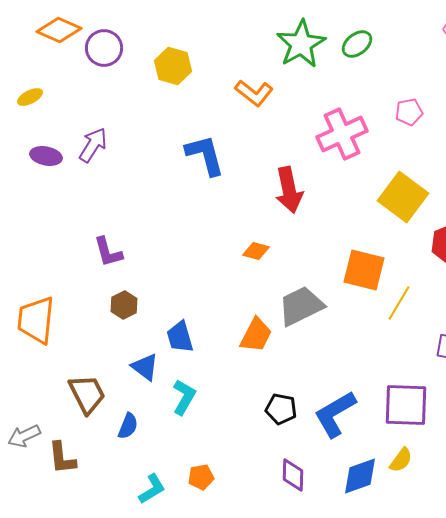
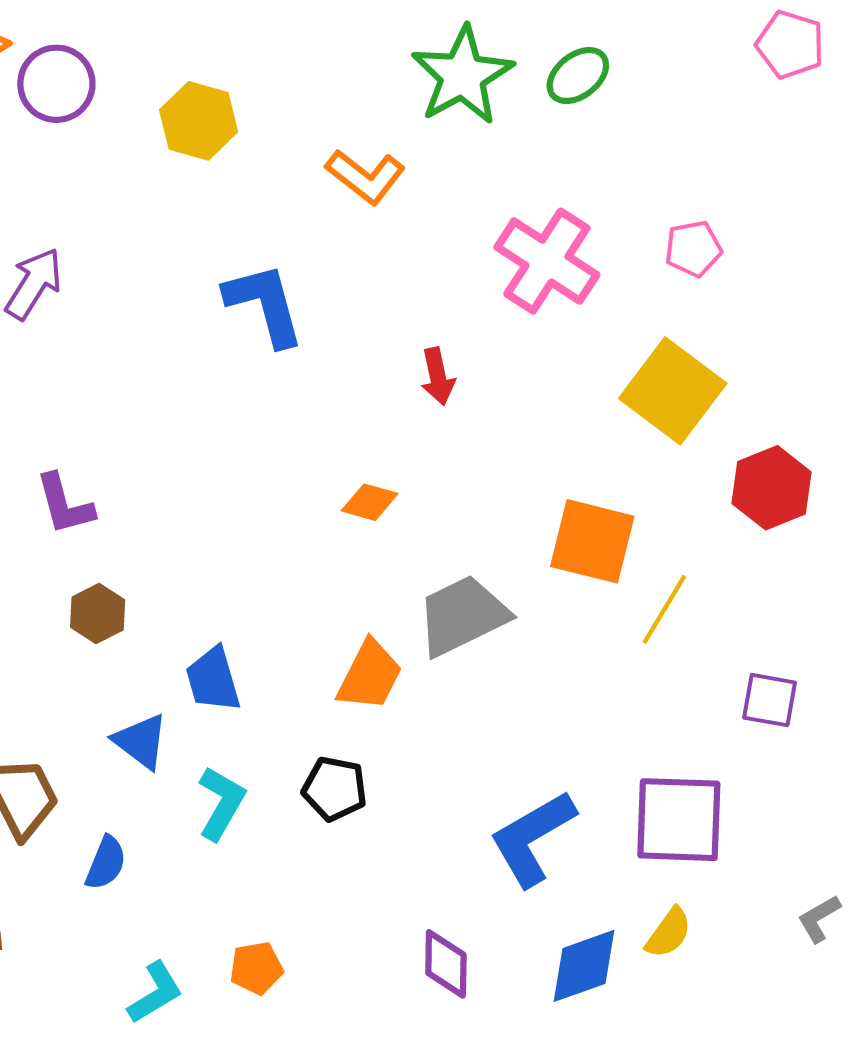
pink pentagon: (409, 112) -> (693, 249), moved
pink cross: (342, 134) -> (547, 261), turned -33
red arrow: (289, 190) -> (438, 376), size x0.6
black pentagon: (281, 409) -> (335, 789), moved

